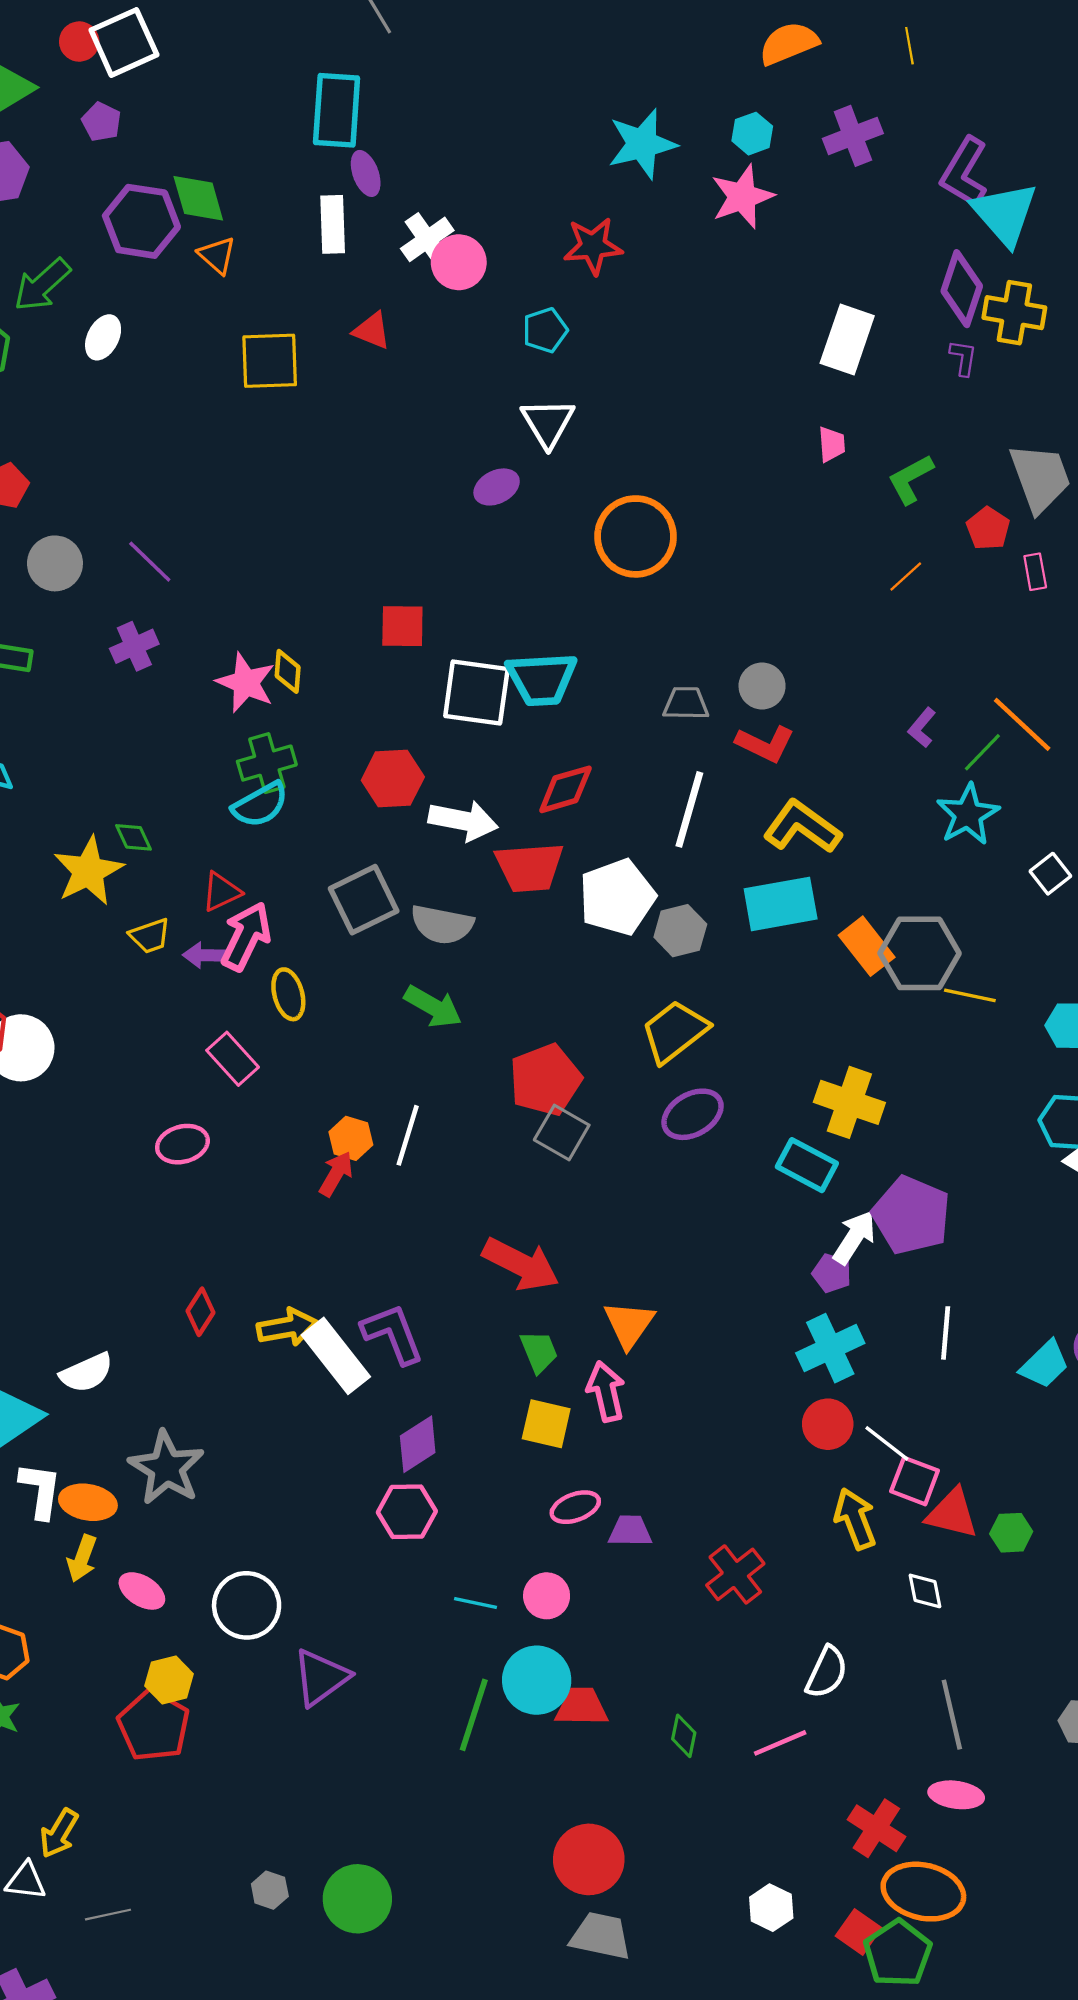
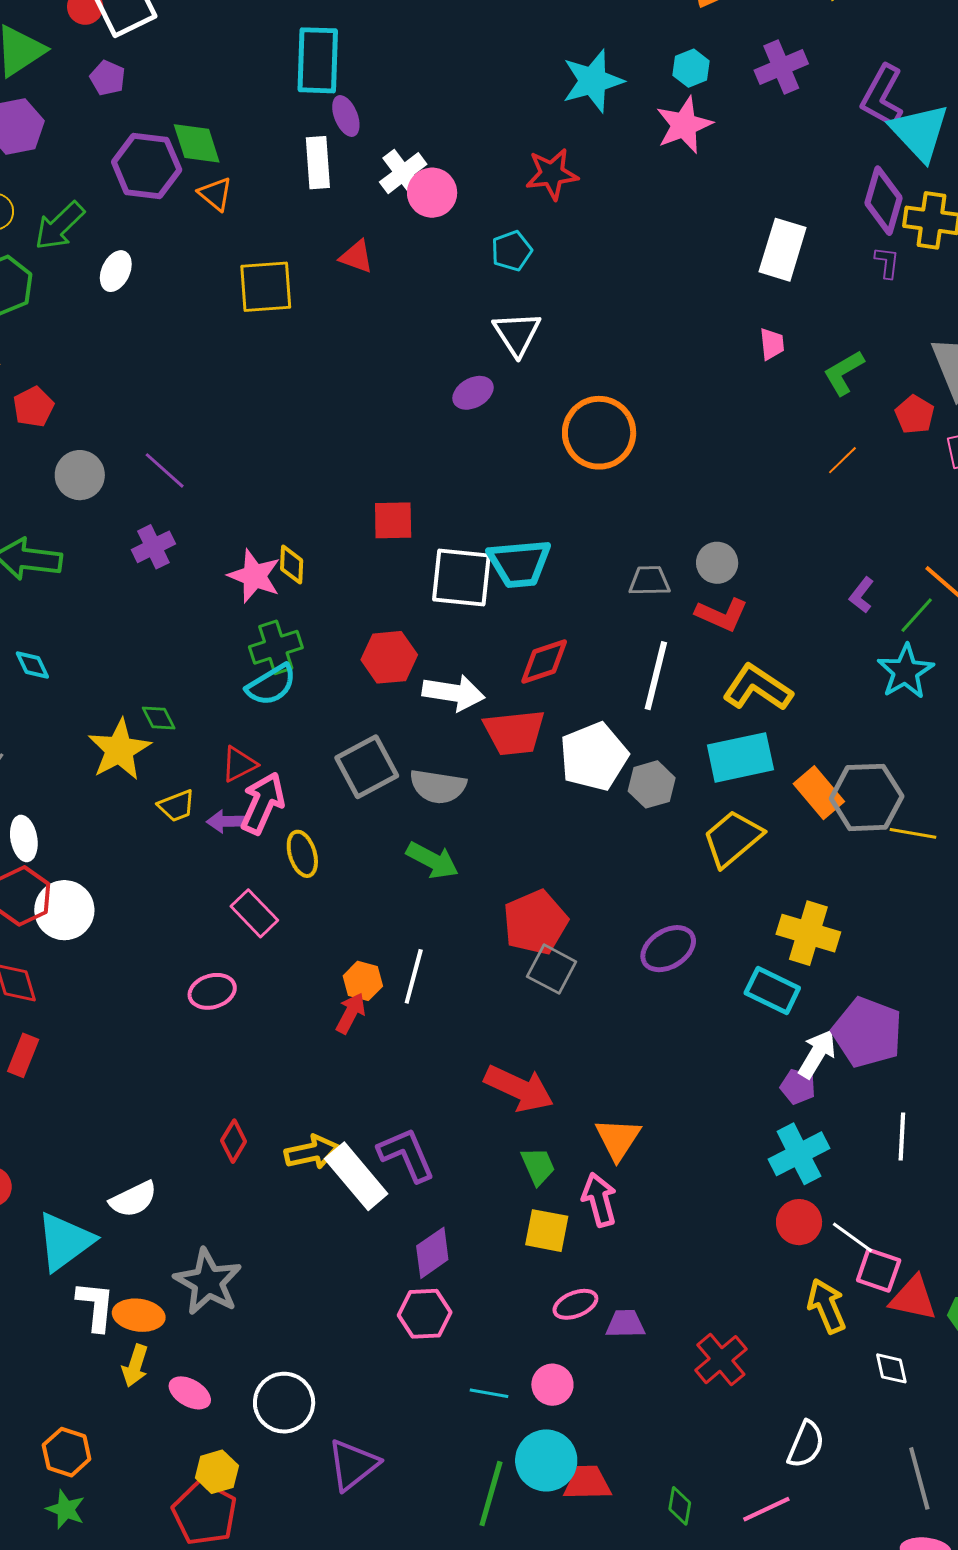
yellow trapezoid: (675, 1031) -> (733, 838), moved

